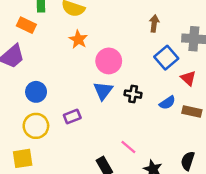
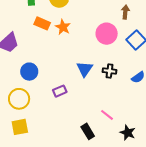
orange rectangle: (26, 25) -> (42, 23), moved
pink circle: (109, 61) -> (107, 34), moved
yellow circle: (36, 126) -> (19, 99), moved

